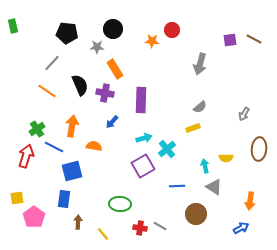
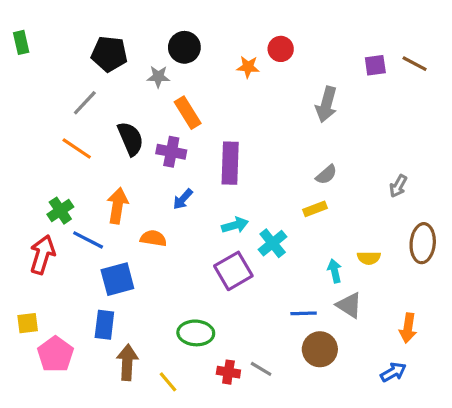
blue line: (177, 186) -> (304, 313), moved
brown arrow: (78, 222) -> (127, 362), size x1.5

